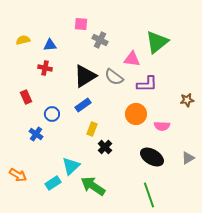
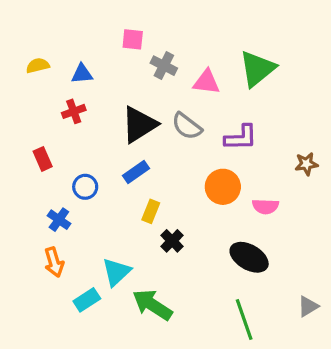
pink triangle: (132, 59) -> (206, 82), moved
red cross: (45, 68) -> (74, 111), turned -32
gray triangle: (188, 158) -> (308, 306), moved
orange arrow: (18, 175) -> (54, 262), moved, turned 42

